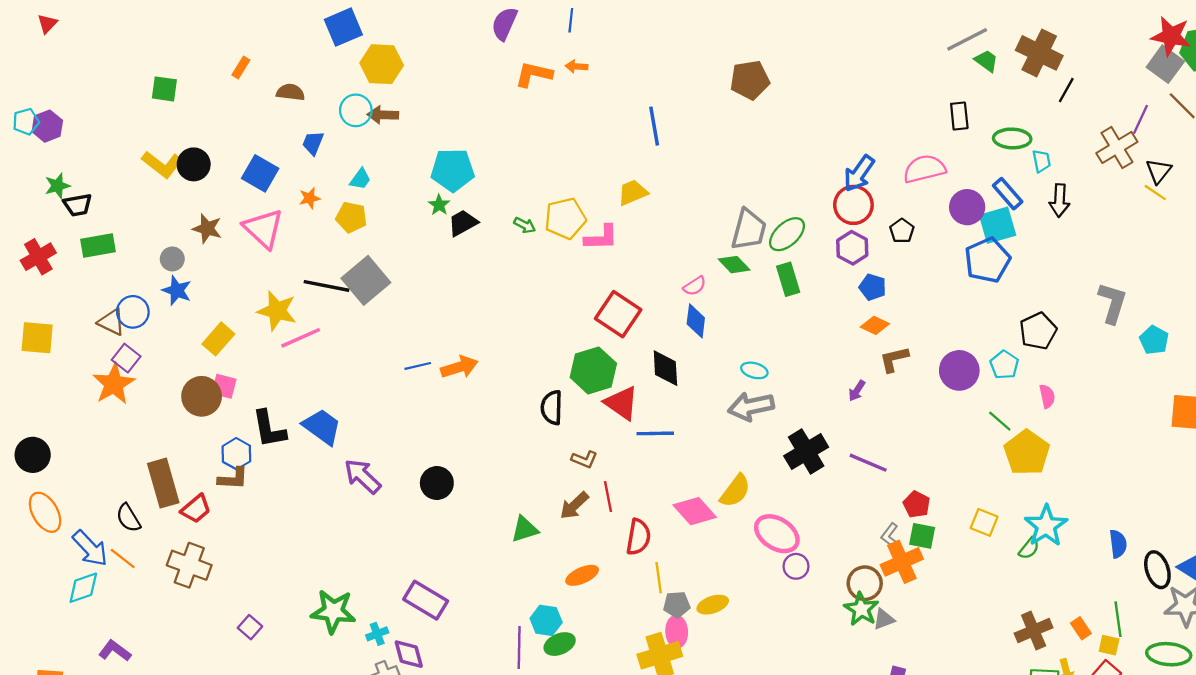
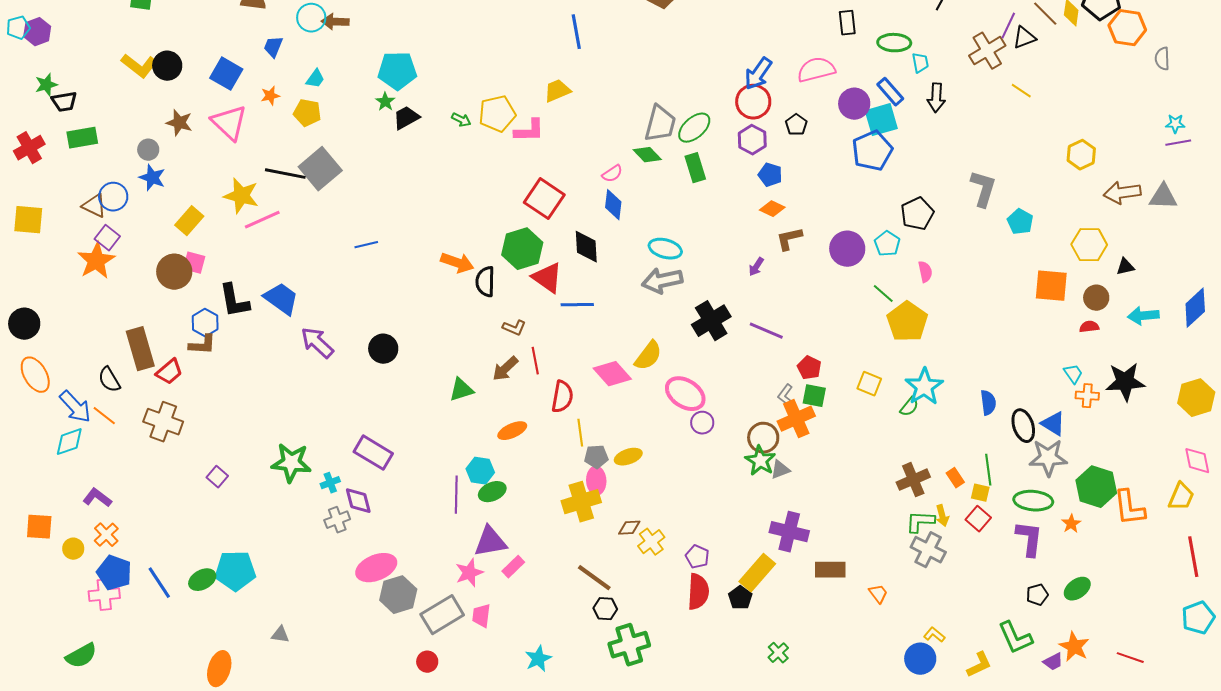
black triangle: (1159, 171) -> (1024, 38), moved, turned 30
orange arrow: (459, 367) -> (457, 263), moved, turned 36
cyan ellipse: (754, 370) -> (665, 249), size x1.4

